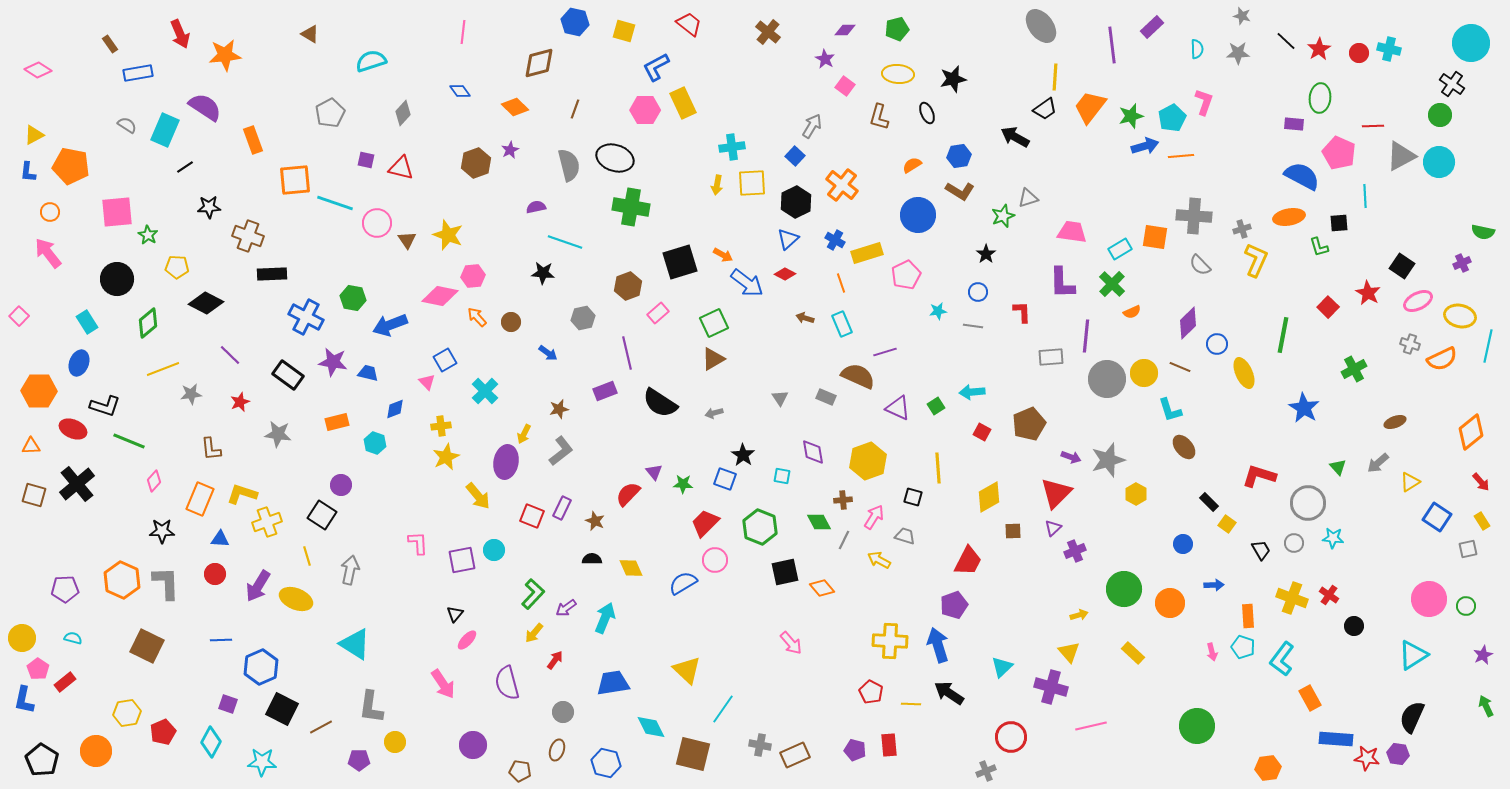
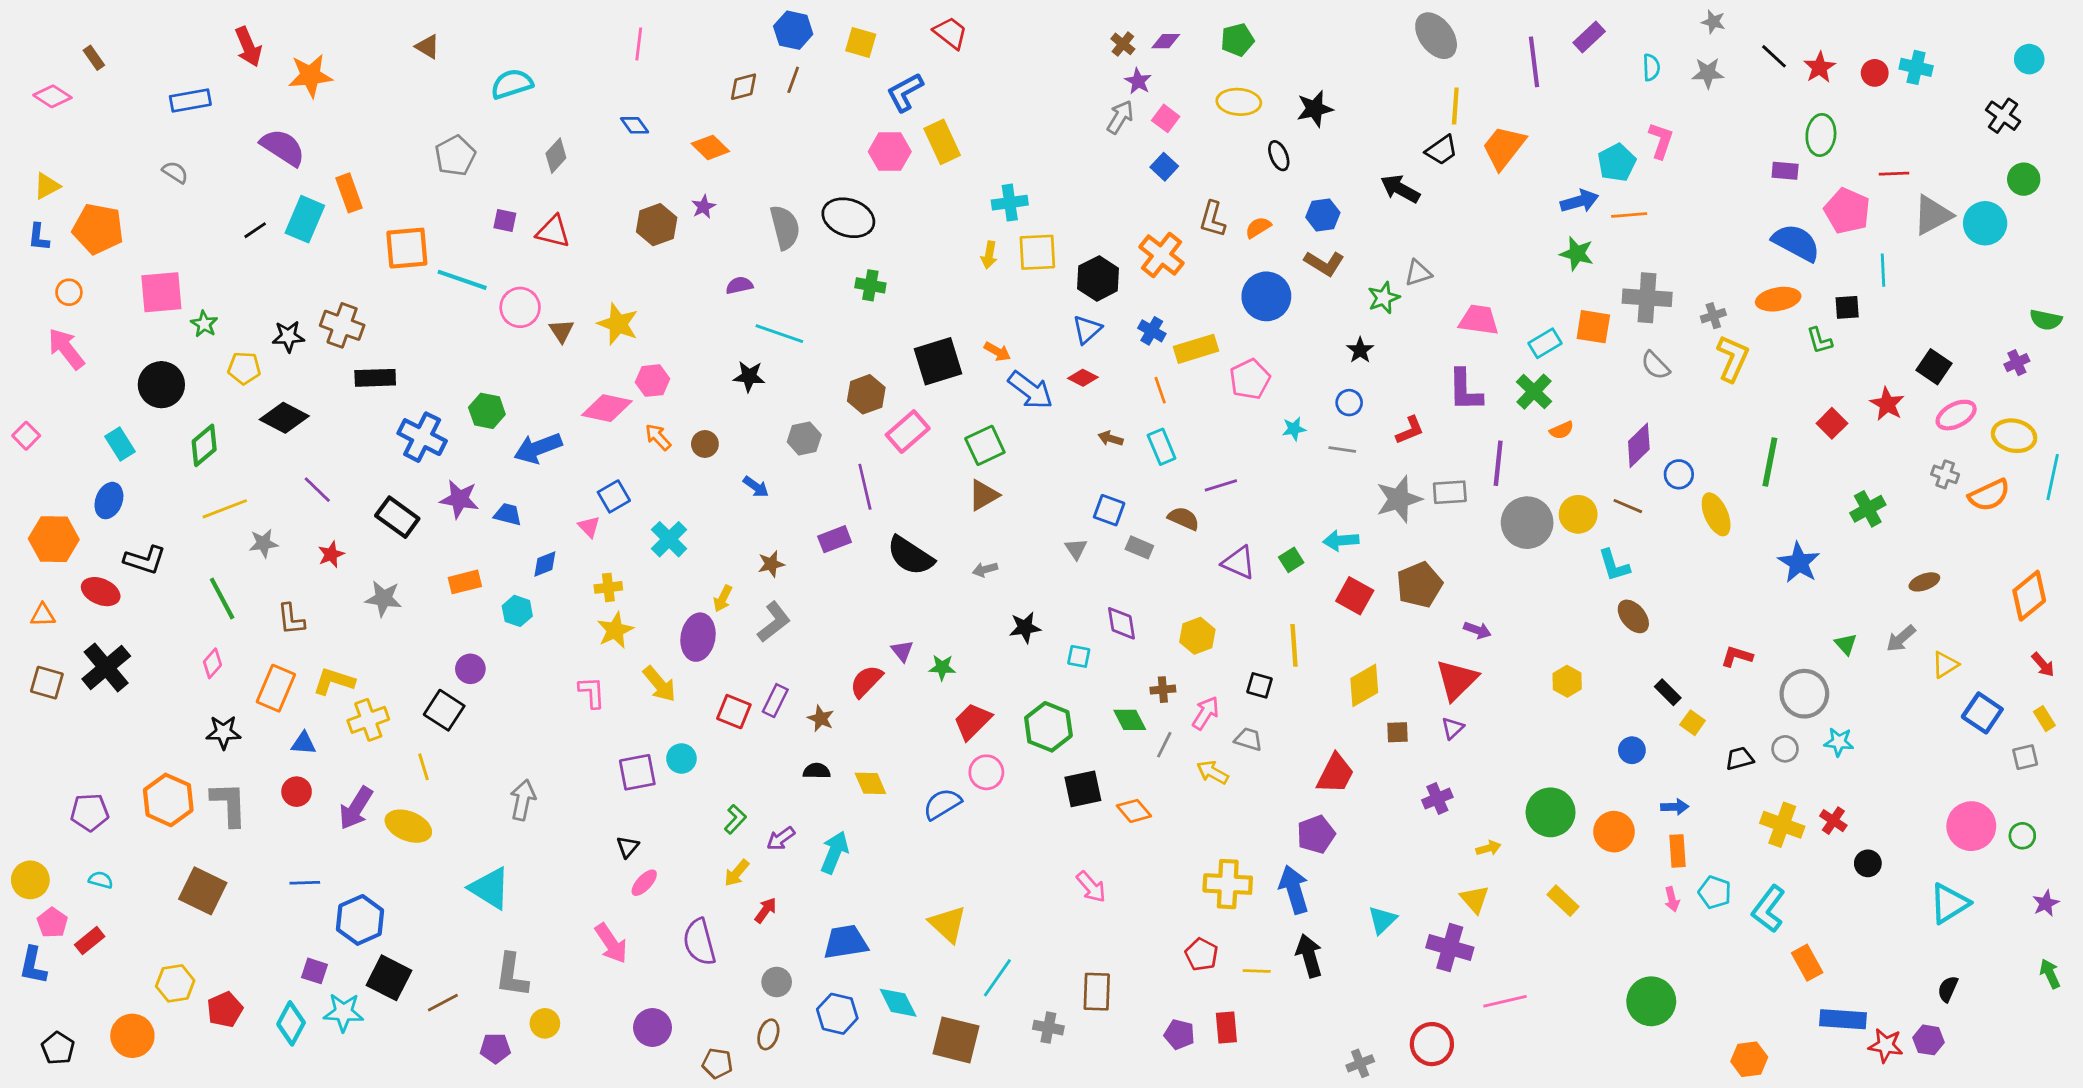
brown cross: (768, 32) -> (1123, 44), moved, size x0.7
cyan circle: (1471, 43) -> (2029, 59), size x0.6
brown rectangle: (110, 44) -> (94, 58), moved
brown diamond: (539, 63) -> (744, 87), size x0.7
brown line: (575, 109) -> (793, 80), moved
green circle: (1440, 115) -> (2024, 179), moved
green star: (1131, 116) -> (1577, 254), moved, turned 30
brown L-shape: (879, 117) -> (1213, 219), moved
gray arrow: (812, 126) -> (1120, 117), moved
cyan rectangle: (165, 130) -> (305, 219), moved
blue square: (795, 156) -> (1164, 167), moved
black star: (209, 207) -> (288, 336), moved
green cross: (631, 207) -> (870, 285), size x0.6
red L-shape: (1022, 312) -> (1410, 430), turned 70
pink rectangle: (658, 313) -> (908, 432), size x1.4
brown semicircle: (858, 376) -> (1184, 518), size x0.7
red square: (982, 432) -> (1355, 596), size x1.5
green line: (129, 441) -> (222, 598), moved, turned 40
black star: (743, 455) -> (1025, 627), turned 30
gray star: (1108, 460) -> (1399, 499), moved
yellow hexagon: (868, 461) -> (1197, 636), size x0.7
red L-shape: (1259, 476) -> (1737, 656), size x0.7
blue square: (725, 479) -> (1109, 510), moved
pink L-shape: (418, 543) -> (592, 692), moved
black trapezoid: (1261, 550) -> (1740, 759), turned -75
purple cross: (1075, 551) -> (1437, 799), moved
gray arrow: (350, 570) -> (523, 800), moved
green L-shape: (533, 594) -> (735, 819), size x0.7
orange rectangle: (1248, 616) -> (1677, 851), moved
black arrow: (949, 693) -> (1309, 956), turned 40
black semicircle: (1412, 717) -> (1948, 989), size x0.6
red circle: (1011, 737) -> (1432, 1044), moved
brown rectangle: (795, 755) -> (1097, 992), moved, turned -64
black pentagon: (42, 760) -> (58, 1048), size x0.7
cyan star: (262, 762) -> (343, 1012), moved
blue hexagon: (606, 763) -> (837, 1014), moved

